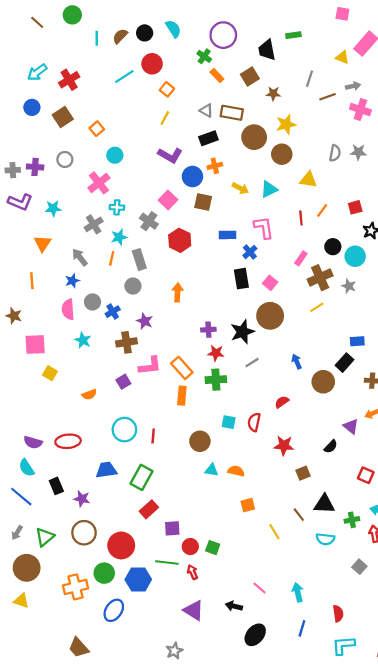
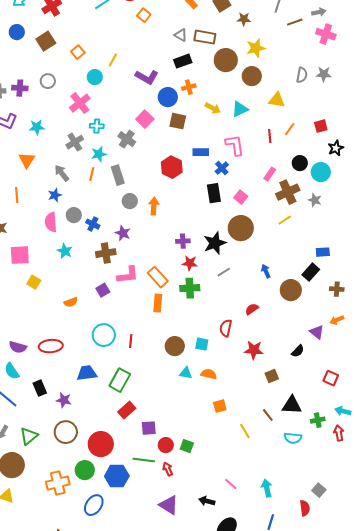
yellow line: (165, 118) -> (113, 60), moved
red hexagon: (180, 240) -> (172, 167), moved
gray circle: (133, 286) -> (130, 201), moved
blue cross: (113, 312) -> (93, 224), turned -32
cyan square: (229, 422) -> (202, 344), moved
gray square: (359, 567) -> (319, 490), moved

